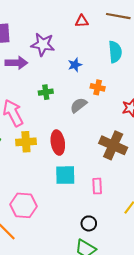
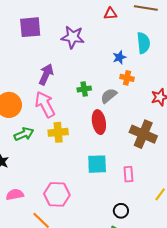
purple arrow: (16, 63) -> (46, 74), moved, turned -65
blue star: (75, 65) -> (119, 57), moved
green cross: (46, 92) -> (84, 89), moved
red ellipse: (58, 143) -> (99, 122), moved

